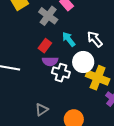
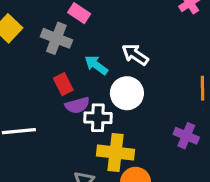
red rectangle: (45, 46) -> (63, 84), turned -48
yellow cross: (98, 78) -> (116, 153), moved

